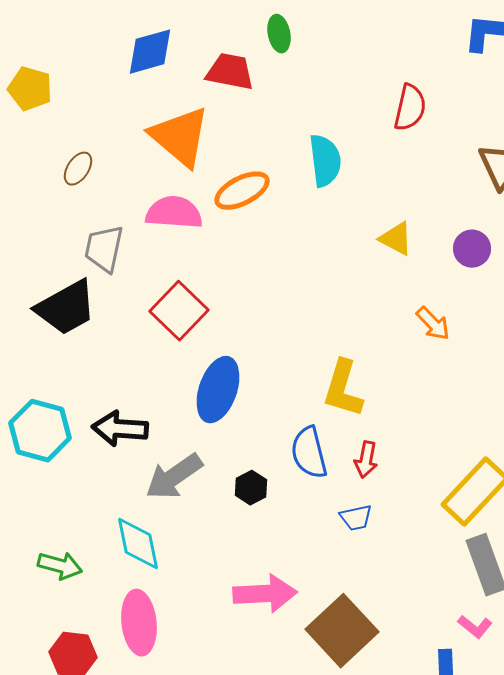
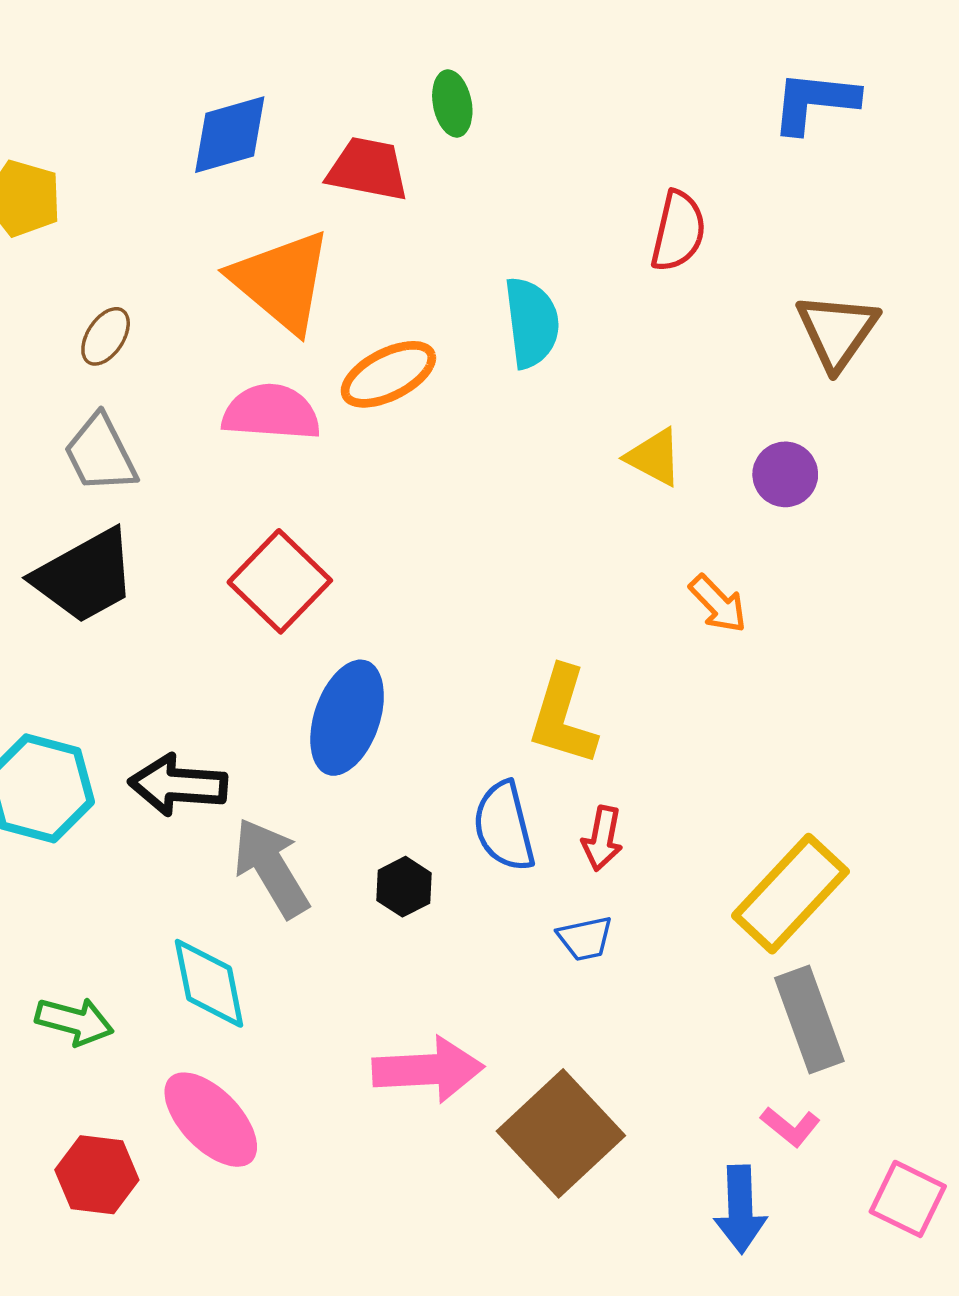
gray trapezoid: (104, 249) -> (100, 454), moved, turned -39
gray arrow: (174, 477) -> (271, 868), turned 94
pink ellipse: (139, 623) -> (211, 1120), turned -38

